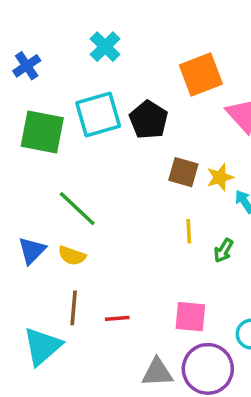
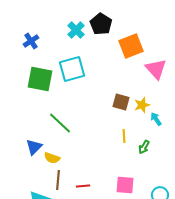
black pentagon: (149, 120) -> (101, 24), moved
yellow semicircle: (72, 256) -> (52, 158), moved

